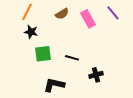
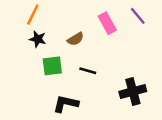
brown semicircle: (62, 14) -> (76, 39), moved
black cross: (96, 75) -> (133, 91), moved, size x1.5

